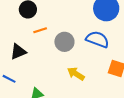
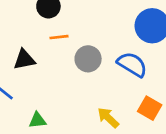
yellow arrow: (76, 74) -> (108, 118), moved

